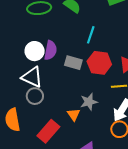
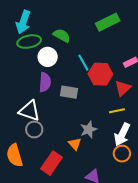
cyan line: (91, 35) -> (83, 63), turned -42
white circle: (35, 51) -> (48, 57), moved
red hexagon: (99, 63) -> (100, 74), moved

